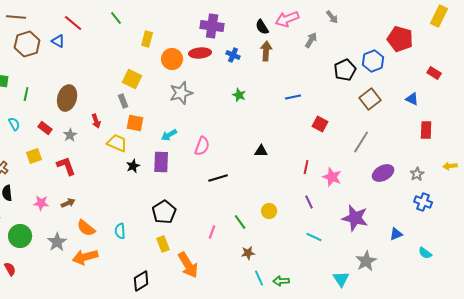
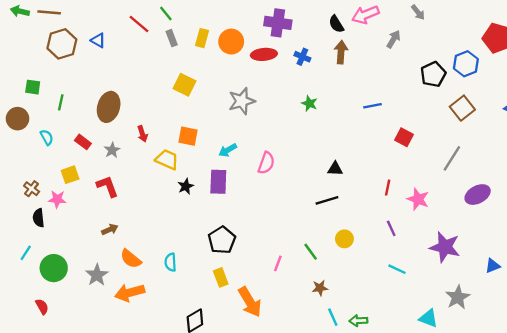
red line: (73, 23) -> (139, 24), moved
orange circle: (172, 59) -> (231, 42), moved
gray rectangle: (123, 101) -> (172, 38), moved
black line: (218, 178) -> (327, 200), moved
pink star: (41, 203) -> (57, 199), moved
cyan triangle: (341, 279) -> (429, 318), turned -36

